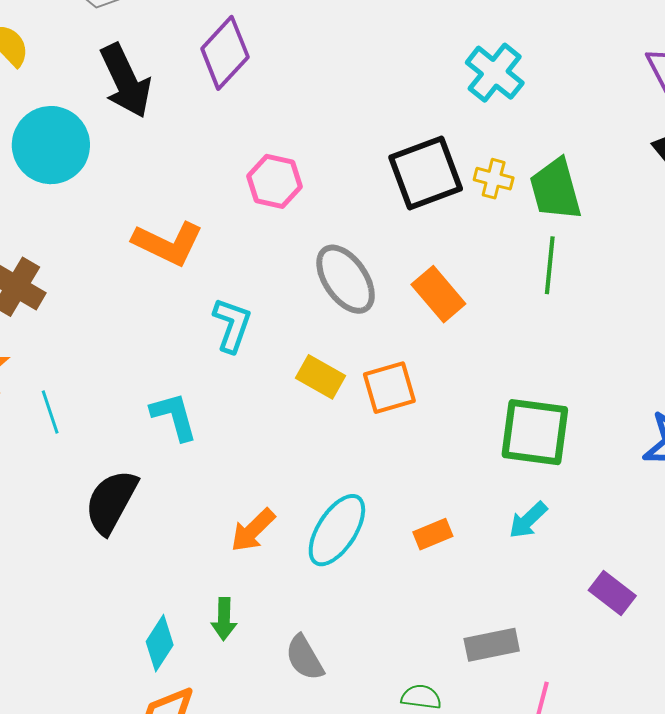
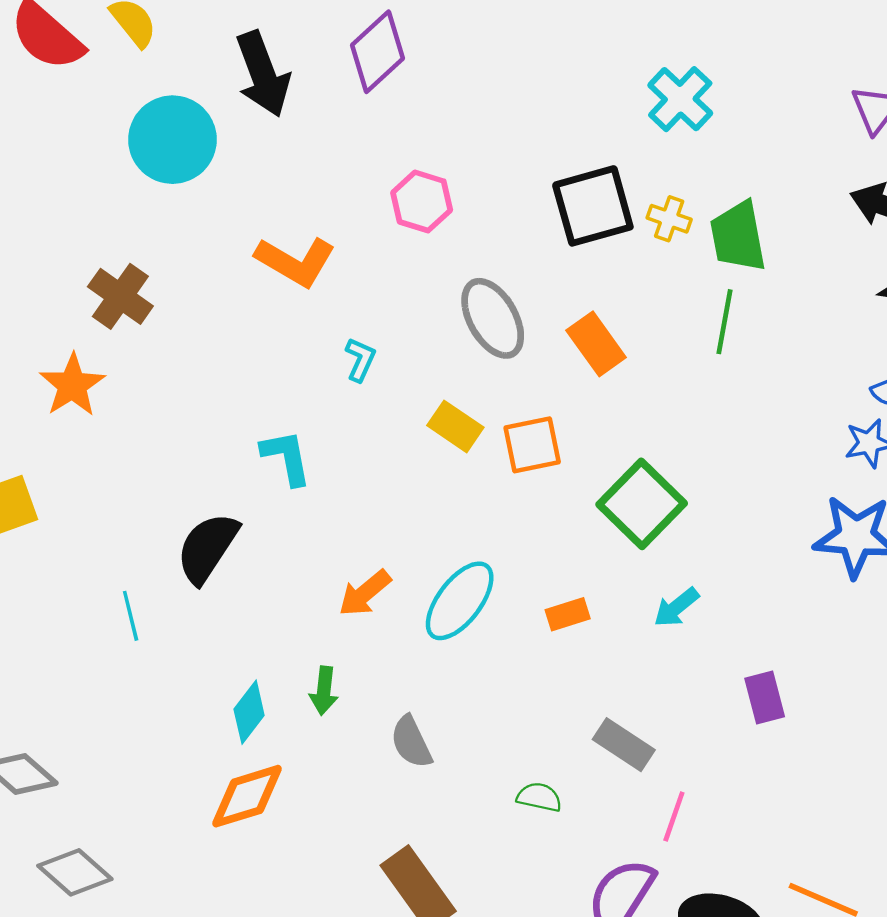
cyan L-shape: (232, 325) -> (360, 360), size x0.7
cyan line: (50, 412) -> (131, 616), moved
green square: (535, 432) -> (642, 504), moved, turned 32
purple rectangle: (612, 593) -> (765, 697), turned 33
gray rectangle: (492, 645) -> (624, 745), turned 40

